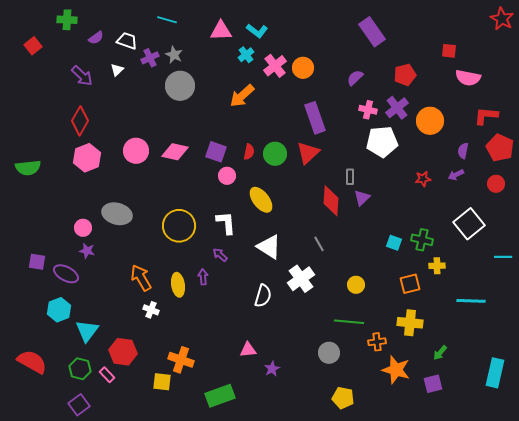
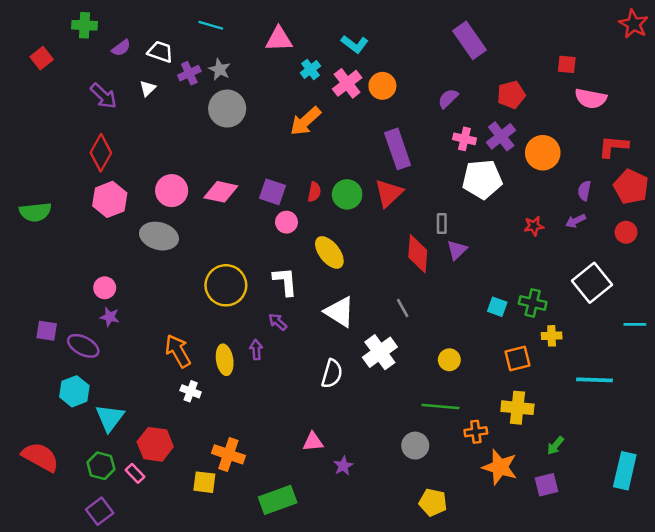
cyan L-shape: (257, 31) -> (355, 44), moved
gray ellipse: (117, 214) -> (159, 236), moved

